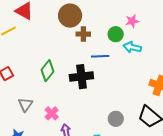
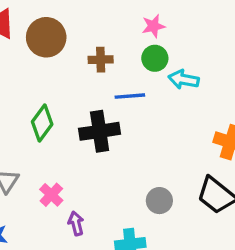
brown circle: (70, 16) -> (46, 37), moved
pink star: (132, 21) -> (153, 26), moved

